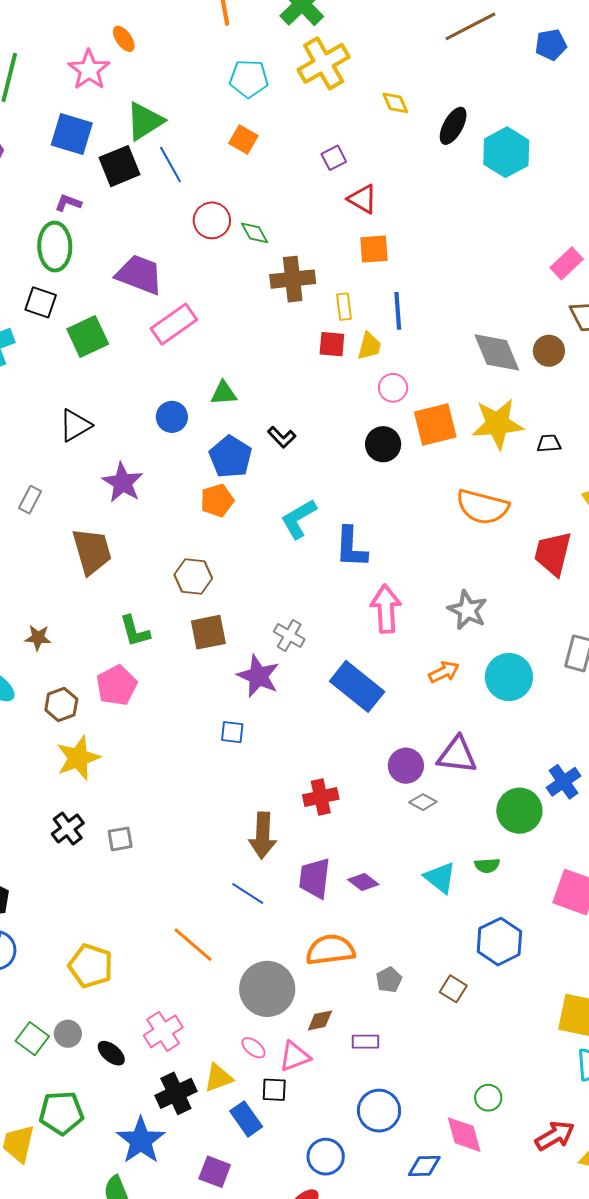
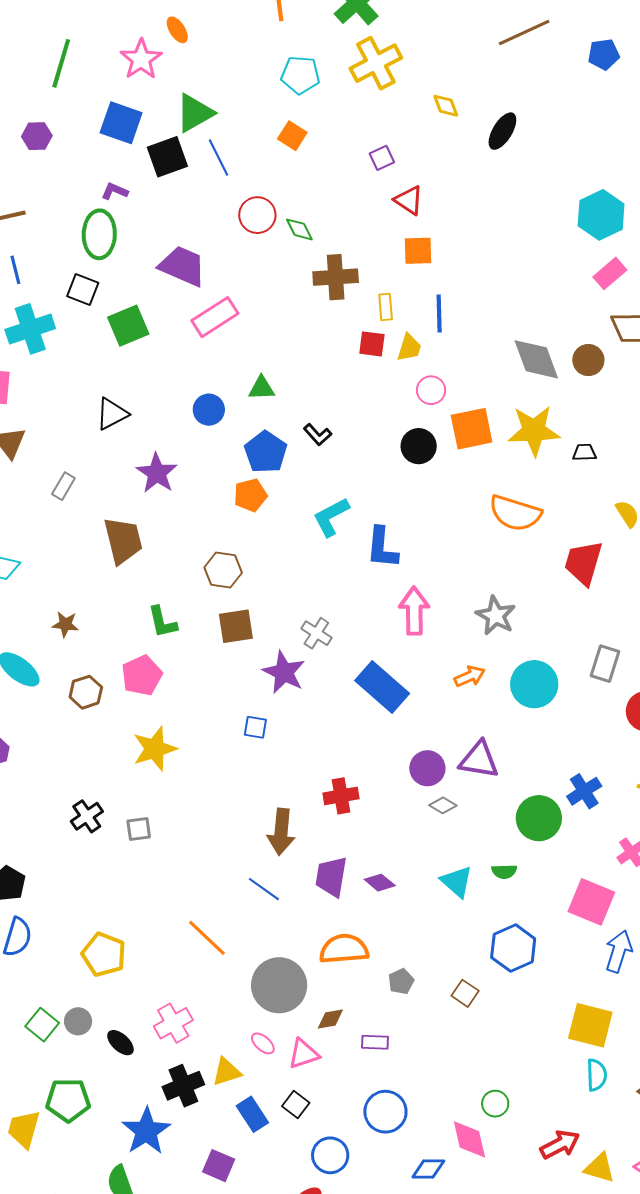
cyan hexagon: (506, 152) -> (601, 215), moved
yellow star: (78, 758) -> (155, 749), moved
black square: (274, 1090) -> (296, 1104), moved, turned 32

